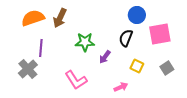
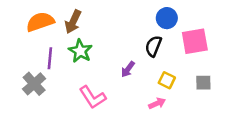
green star: (85, 42) -> (80, 51), moved, turned 30
gray square: (167, 68) -> (203, 83), turned 32
pink arrow: (121, 87) -> (157, 103), moved

